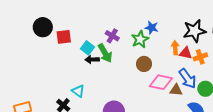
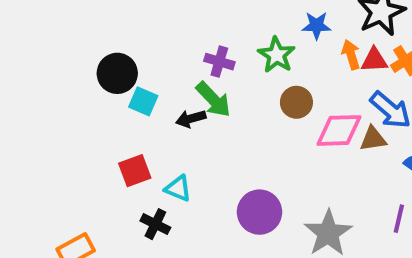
black circle: (43, 27) -> (117, 73), moved
blue star: (152, 28) -> (317, 25), moved
red square: (64, 37) -> (135, 171), moved
cyan square: (88, 48) -> (143, 101), moved

